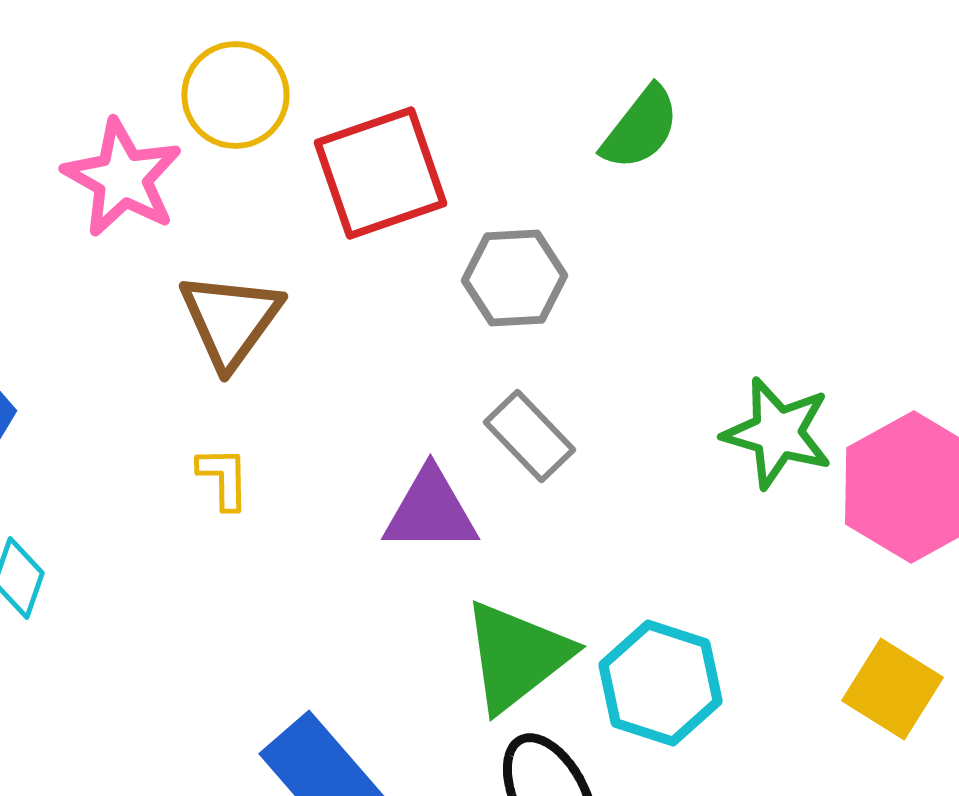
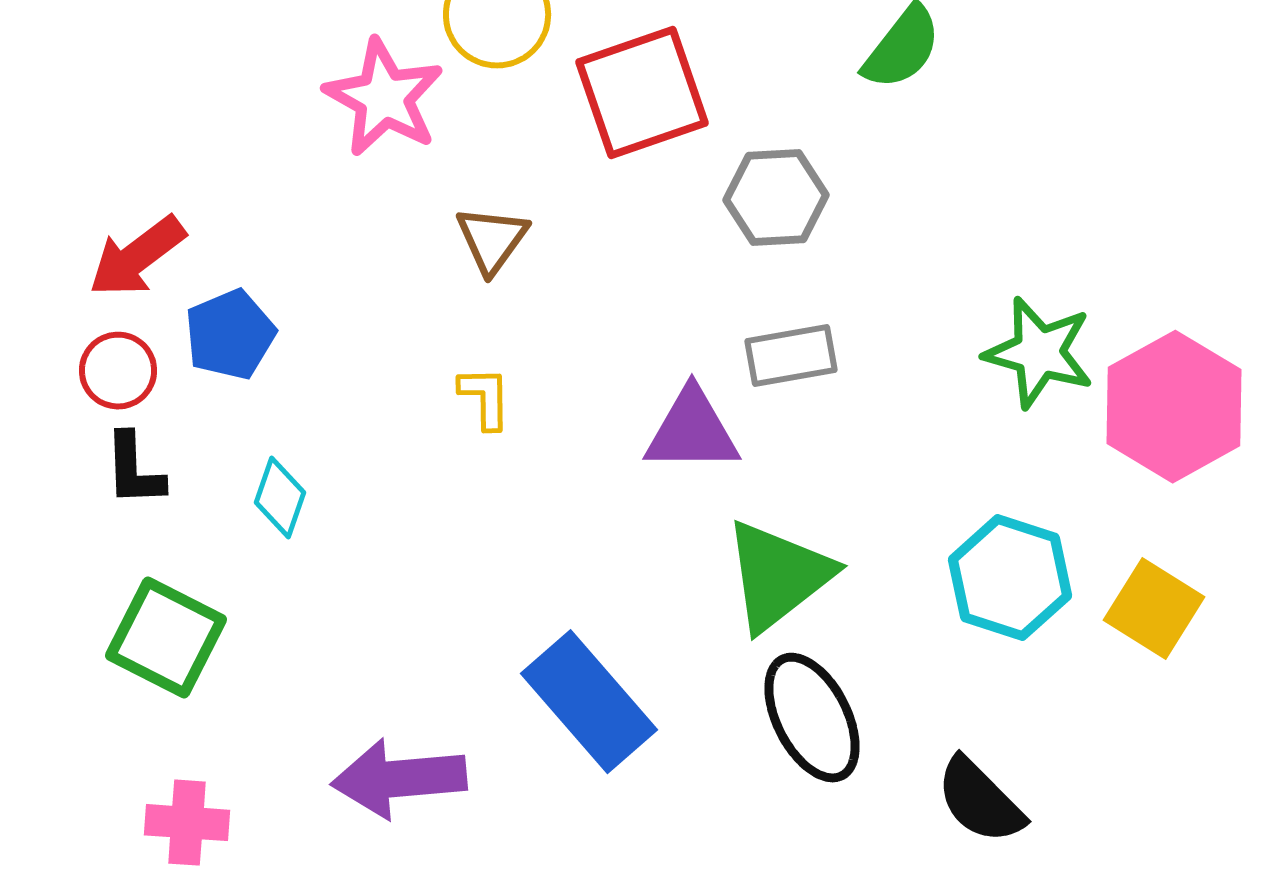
brown triangle: (230, 320) -> (492, 240), size x0.7
gray rectangle: (529, 436) -> (791, 356), turned -56
cyan hexagon: (660, 683) -> (1010, 578), moved

